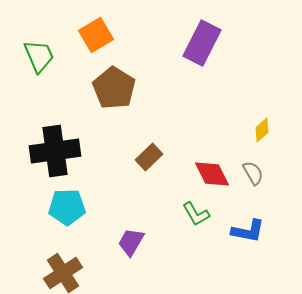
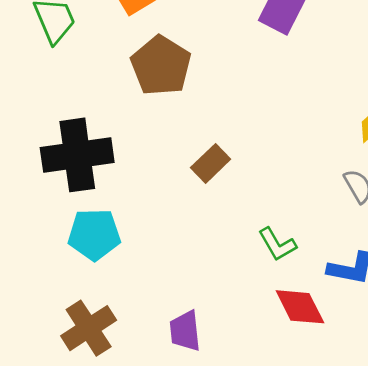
red diamond: (212, 174) -> (300, 307), moved
purple trapezoid: (131, 242) -> (185, 331), moved, turned -36

